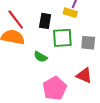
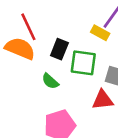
black rectangle: (45, 21) -> (59, 49), moved
red triangle: (84, 75) -> (103, 100), moved, turned -42

